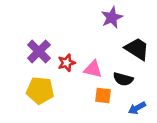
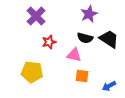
purple cross: (39, 51) -> (36, 16), moved
red star: (67, 63) -> (49, 42), moved
black semicircle: (123, 79) -> (85, 38), moved

